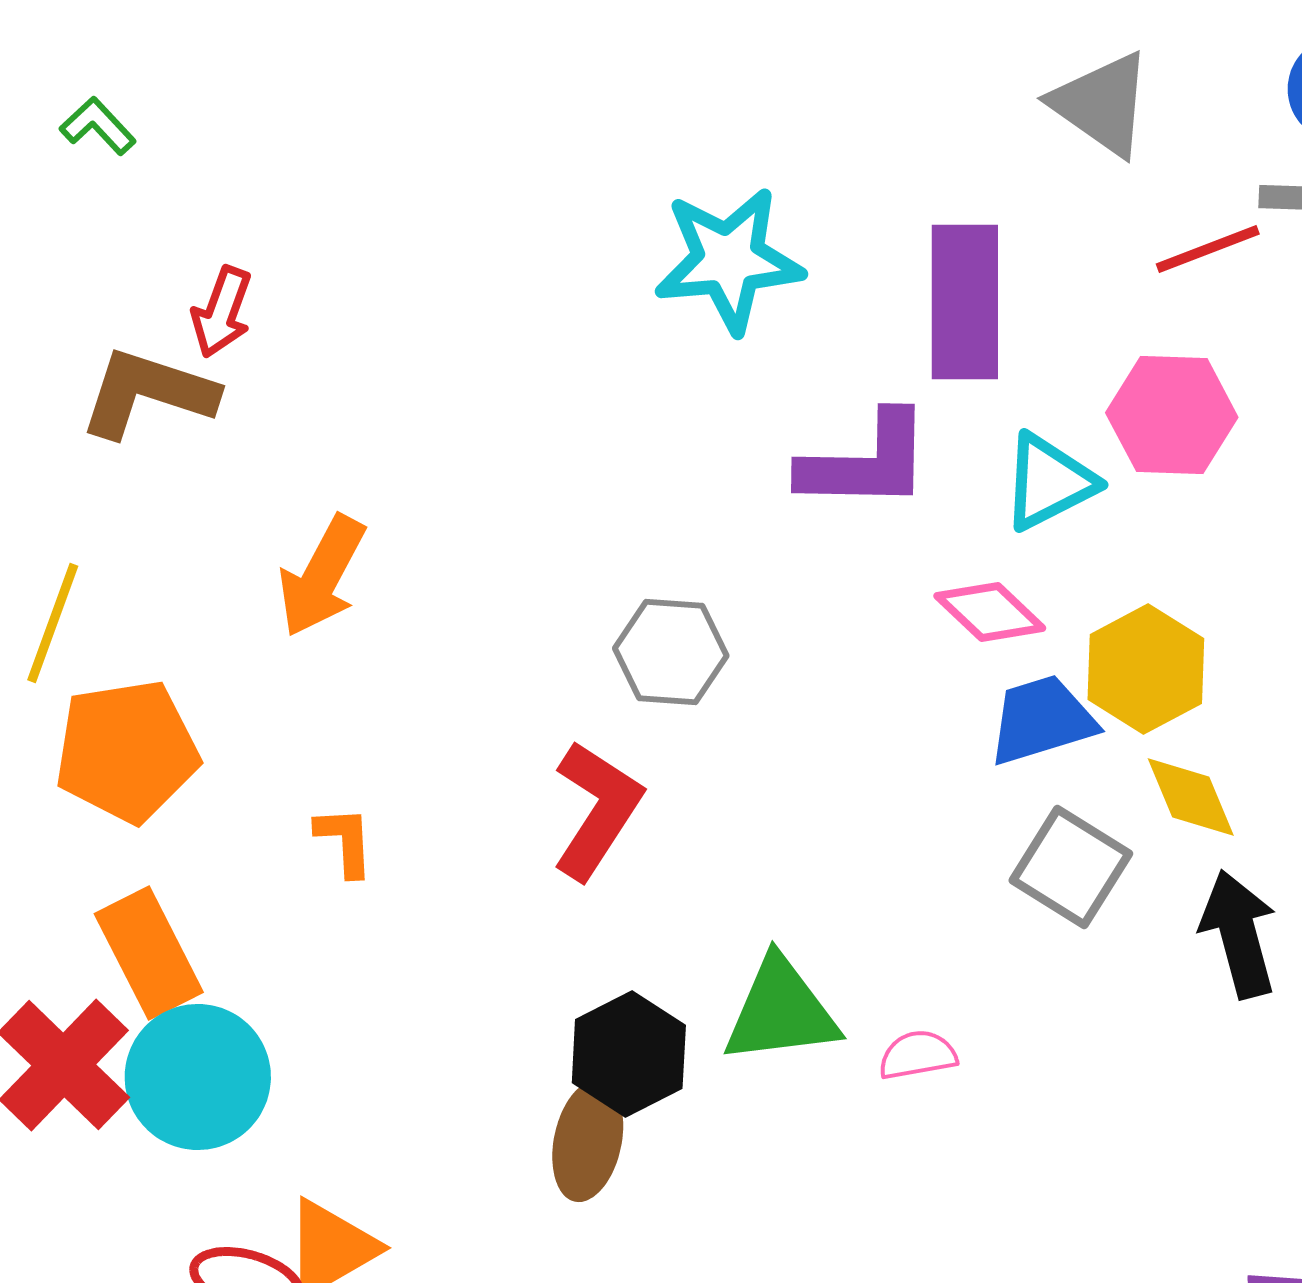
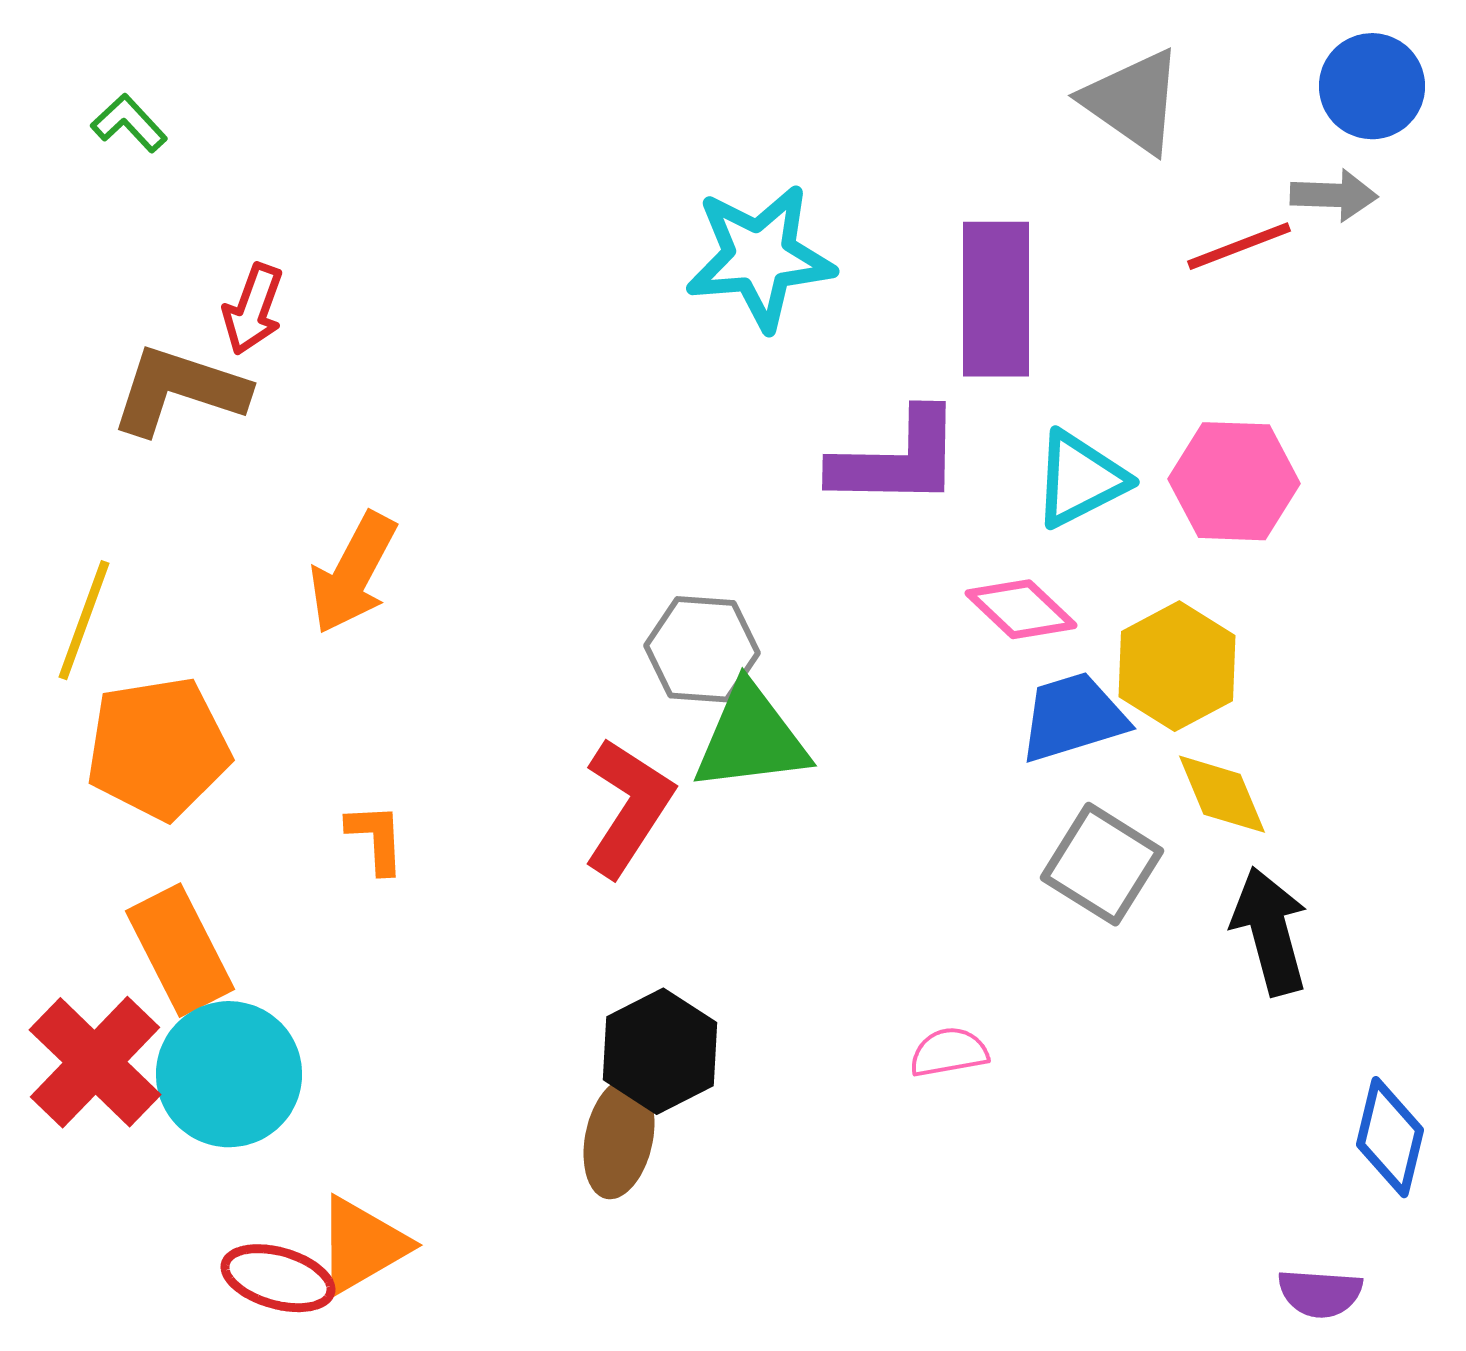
pink hexagon: (1172, 415) -> (1234, 481), moved
green triangle: (781, 1011) -> (751, 738), moved

